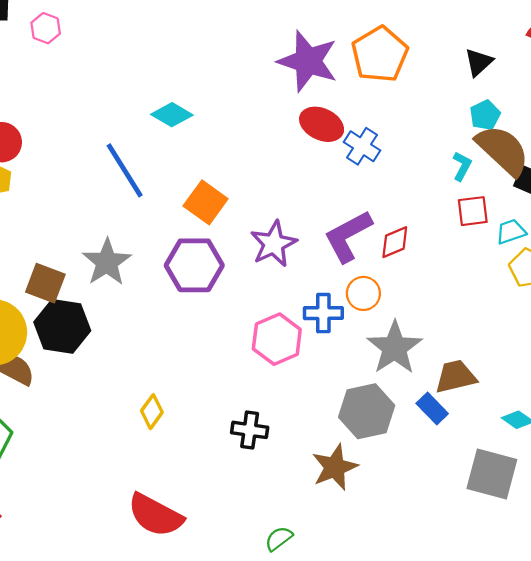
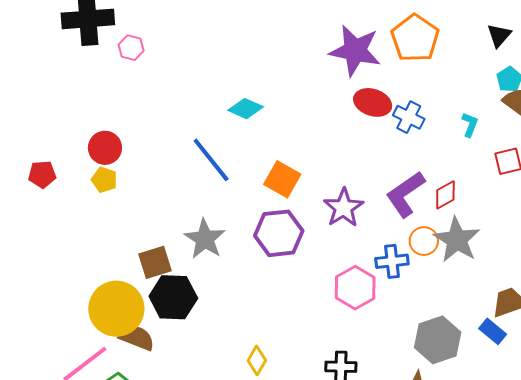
cyan L-shape: (462, 166) -> (470, 125), moved
brown square: (45, 283) -> (155, 262), turned -32
gray star: (395, 348) -> (457, 240), moved

